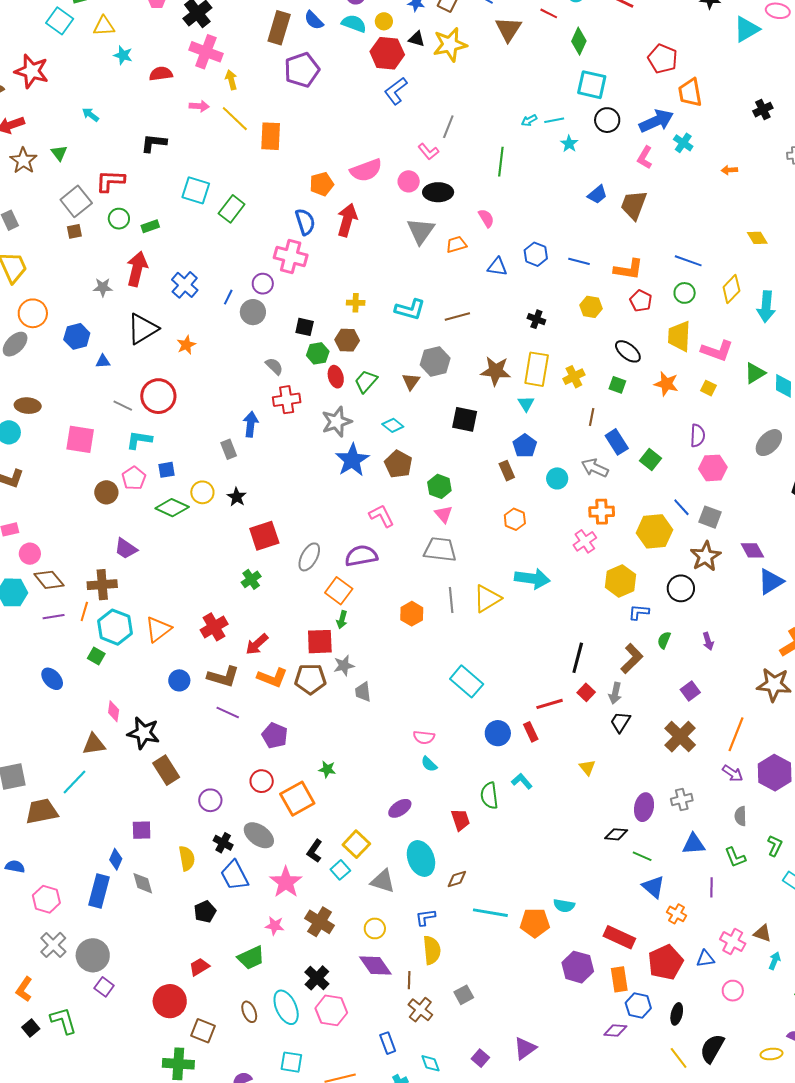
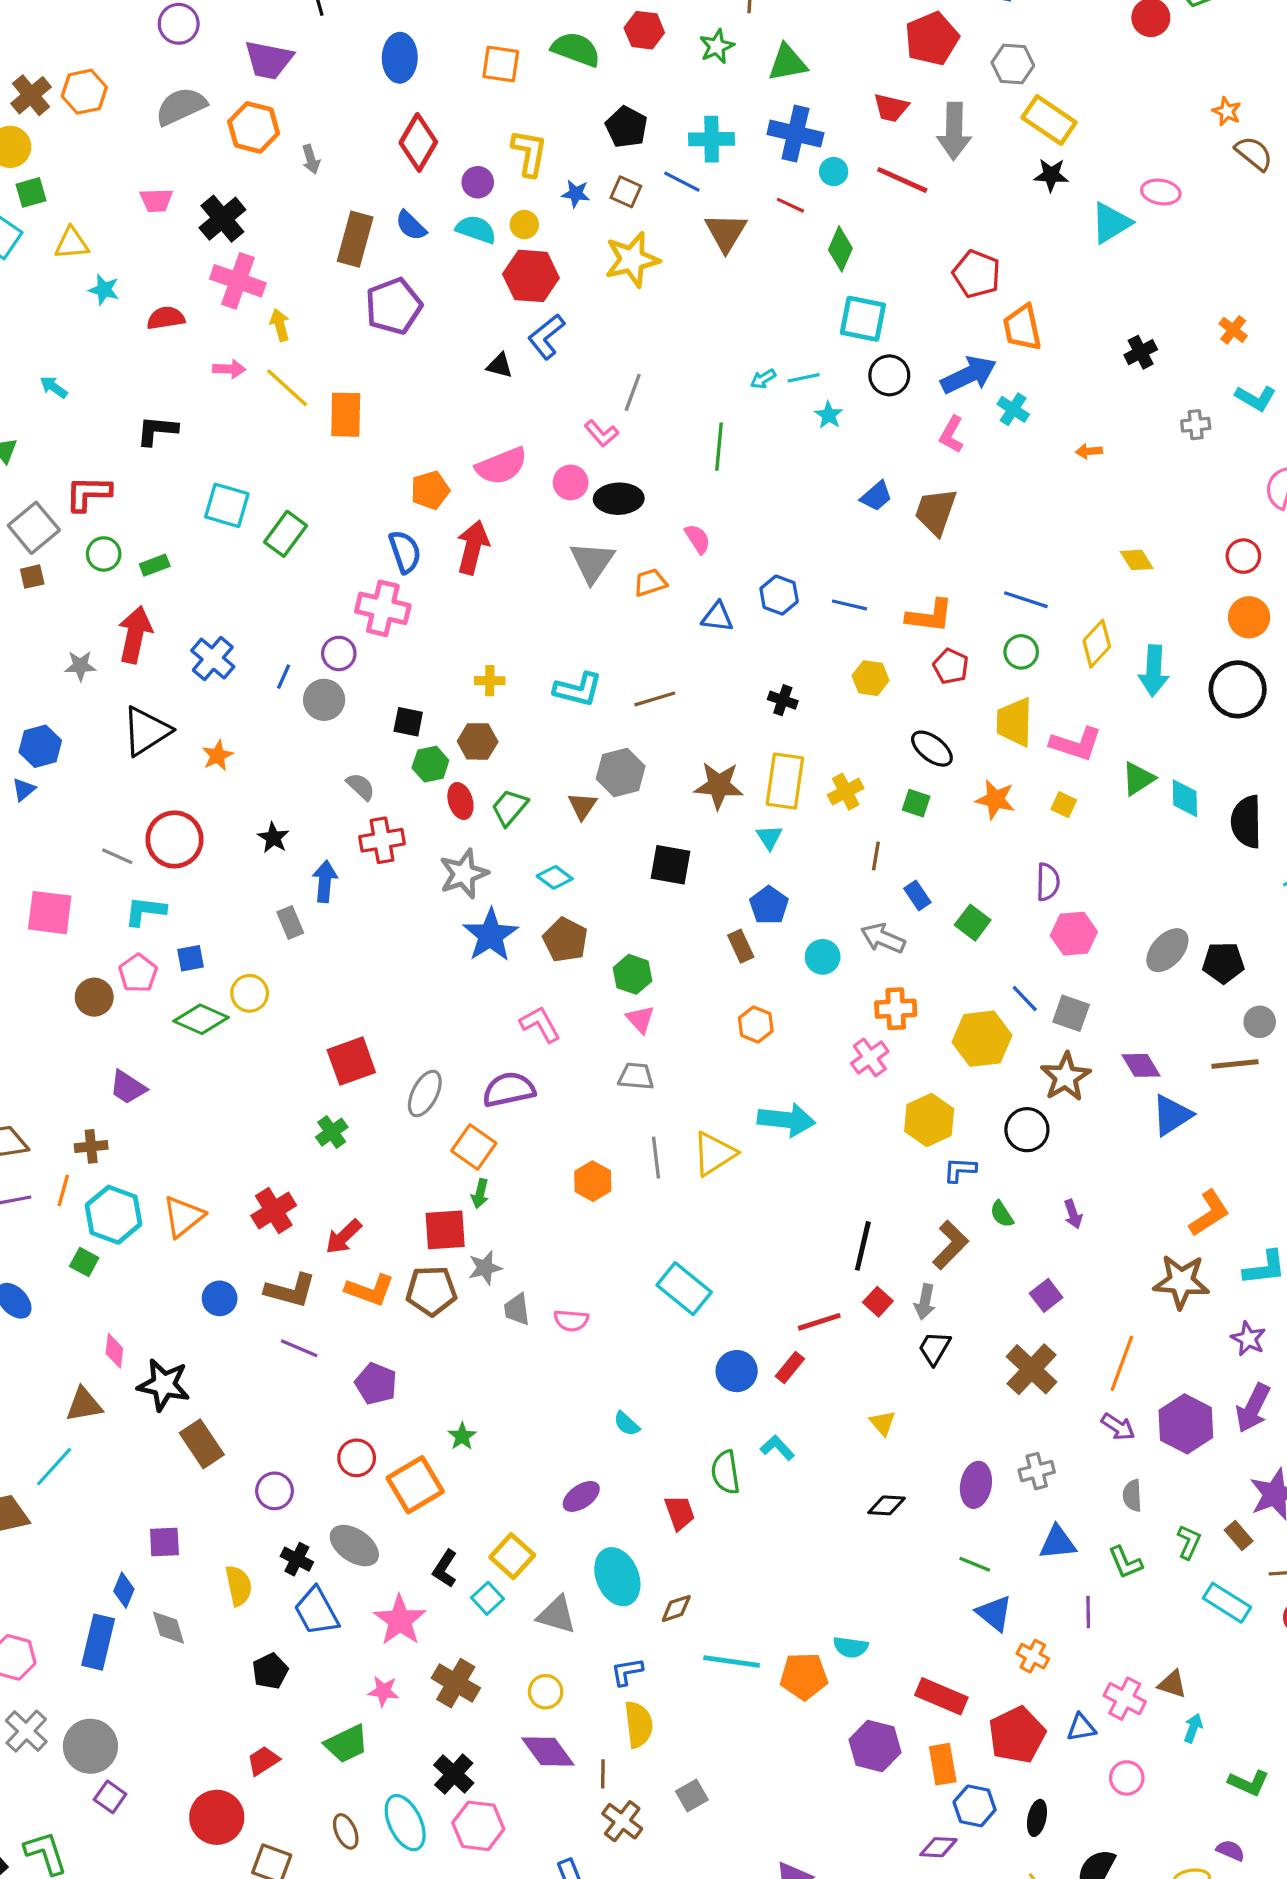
black triangle: (417, 39) -> (500, 366), moved
blue triangle: (103, 361) -> (24, 789), moved, turned -35
blue rectangle: (617, 442) -> (917, 895), size x0.7
gray ellipse: (769, 443) -> (1167, 950), moved
black star: (237, 497) -> (273, 838), moved
gray trapezoid: (440, 549) -> (636, 1076), size x0.7
brown cross: (102, 585) -> (91, 1146), size x0.7
green semicircle: (664, 640) -> (1002, 1214), turned -54
red rectangle: (531, 732) -> (790, 1368), turned 66
pink semicircle: (424, 737) -> (571, 1320), moved
green star: (327, 769) -> (462, 1436), turned 30
black diamond: (616, 834) -> (887, 1505), moved

